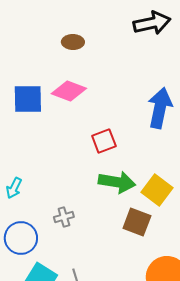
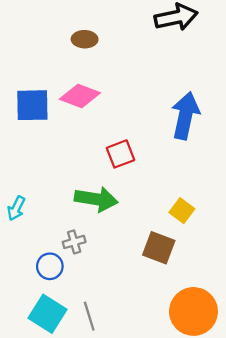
green arrow: (117, 182) -> (96, 199), moved
yellow square: (157, 190) -> (182, 211), size x0.7
blue circle: (21, 238) -> (50, 266), moved, size x0.7

